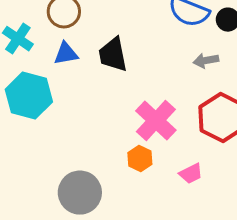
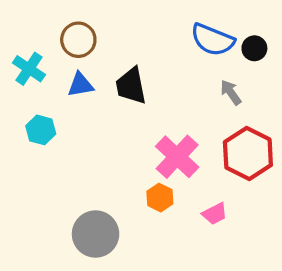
gray arrow: (206, 61) -> (231, 92), turned 65
cyan hexagon: (29, 96) -> (41, 130), size x0.6

